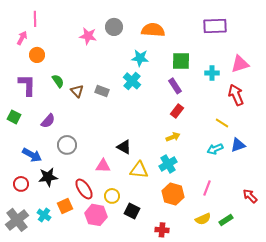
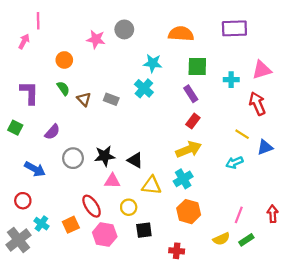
orange semicircle: (153, 30) -> (181, 34), moved
orange circle: (37, 55) -> (64, 60), moved
yellow arrow: (173, 137) -> (189, 149), size x1.6
blue triangle: (238, 145) -> (265, 147), moved
black star: (48, 177) -> (105, 156), moved
pink line: (207, 188) -> (239, 215), moved
yellow circle: (112, 196) -> (129, 207), moved
red arrow: (250, 196) -> (273, 214), turned 42
black square: (132, 211) -> (144, 230), turned -35
cyan cross: (44, 215) -> (41, 224), moved

